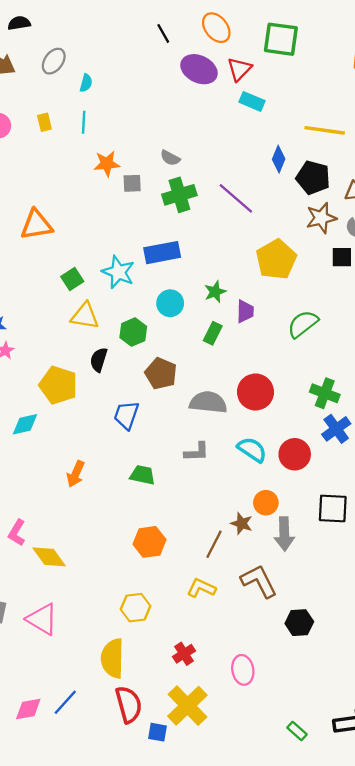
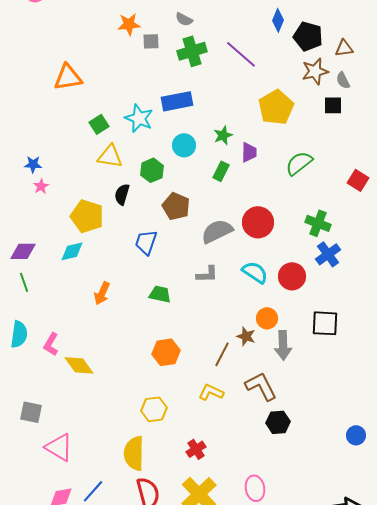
gray semicircle: (208, 402) -> (217, 231), turned -32
cyan diamond: (25, 424) -> (72, 251), moved
pink triangle: (42, 619) -> (59, 447), moved
black hexagon: (299, 623) -> (278, 422), moved
pink ellipse: (243, 670) -> (255, 488), moved

